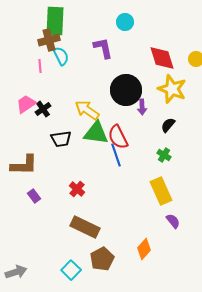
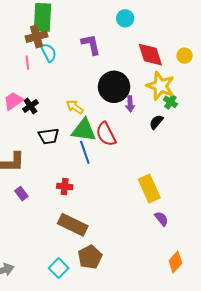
cyan circle: (125, 22) -> (125, 18), moved
yellow arrow: (87, 110) -> (75, 107), size x0.7
blue line: (116, 155) -> (85, 152), moved
green cross: (164, 155) -> (170, 102), moved
red cross: (77, 189) -> (65, 186), turned -35
orange diamond: (144, 249) -> (175, 262), moved

